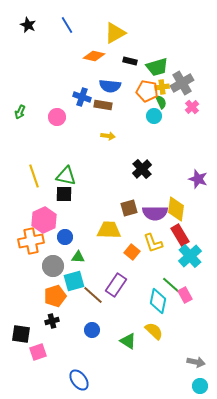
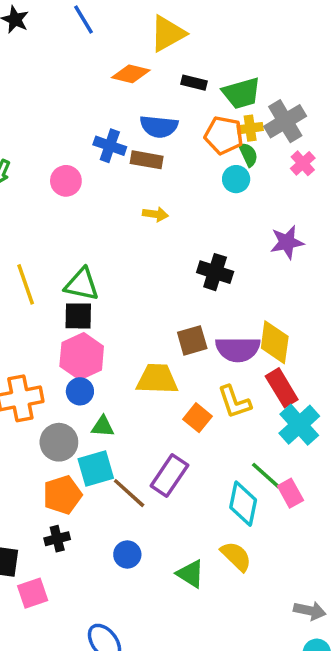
black cross: (142, 169) -> (215, 272), turned -30
purple star: (198, 179) -> (287, 242), moved, turned -30
pink hexagon: (44, 220) -> (82, 356), moved

